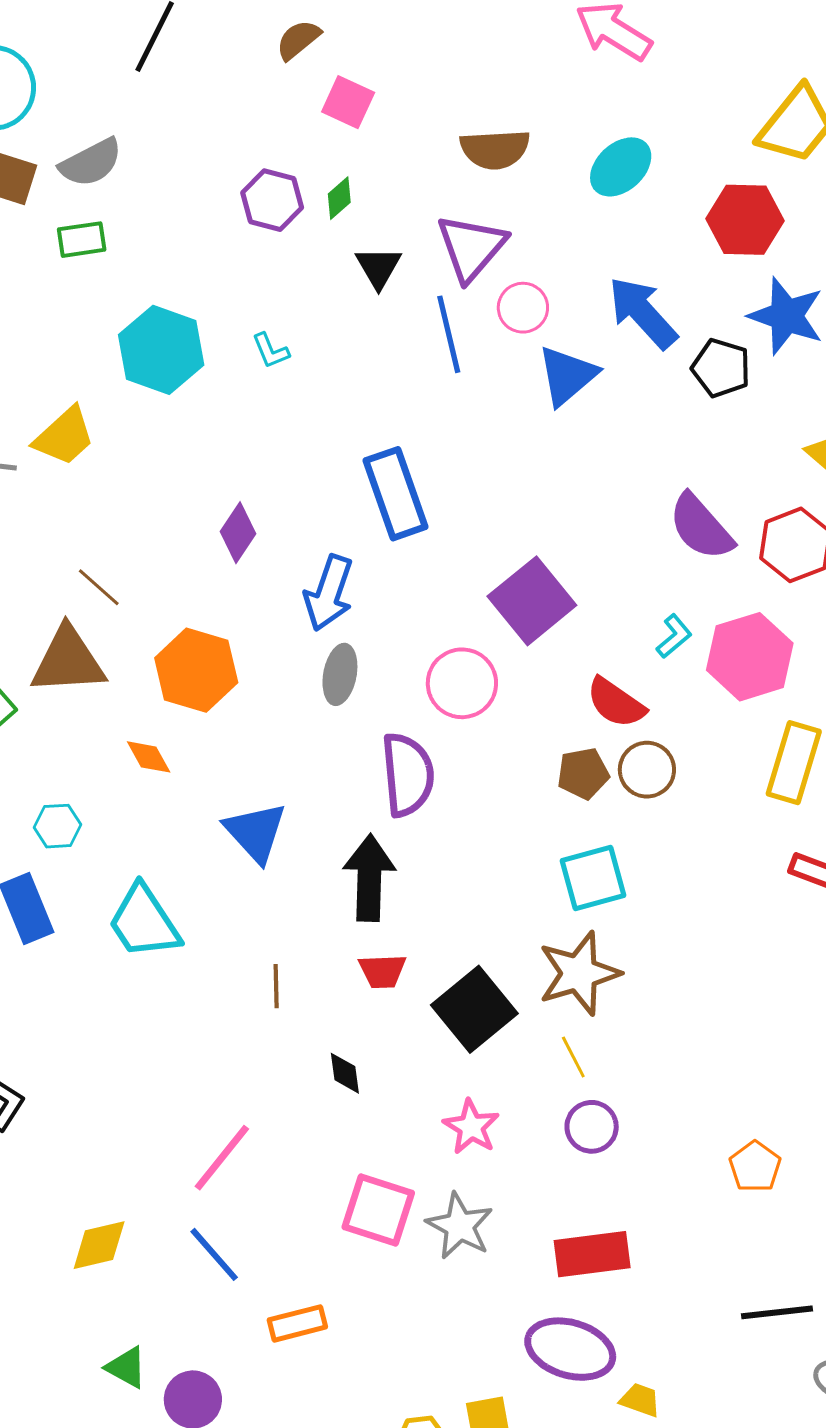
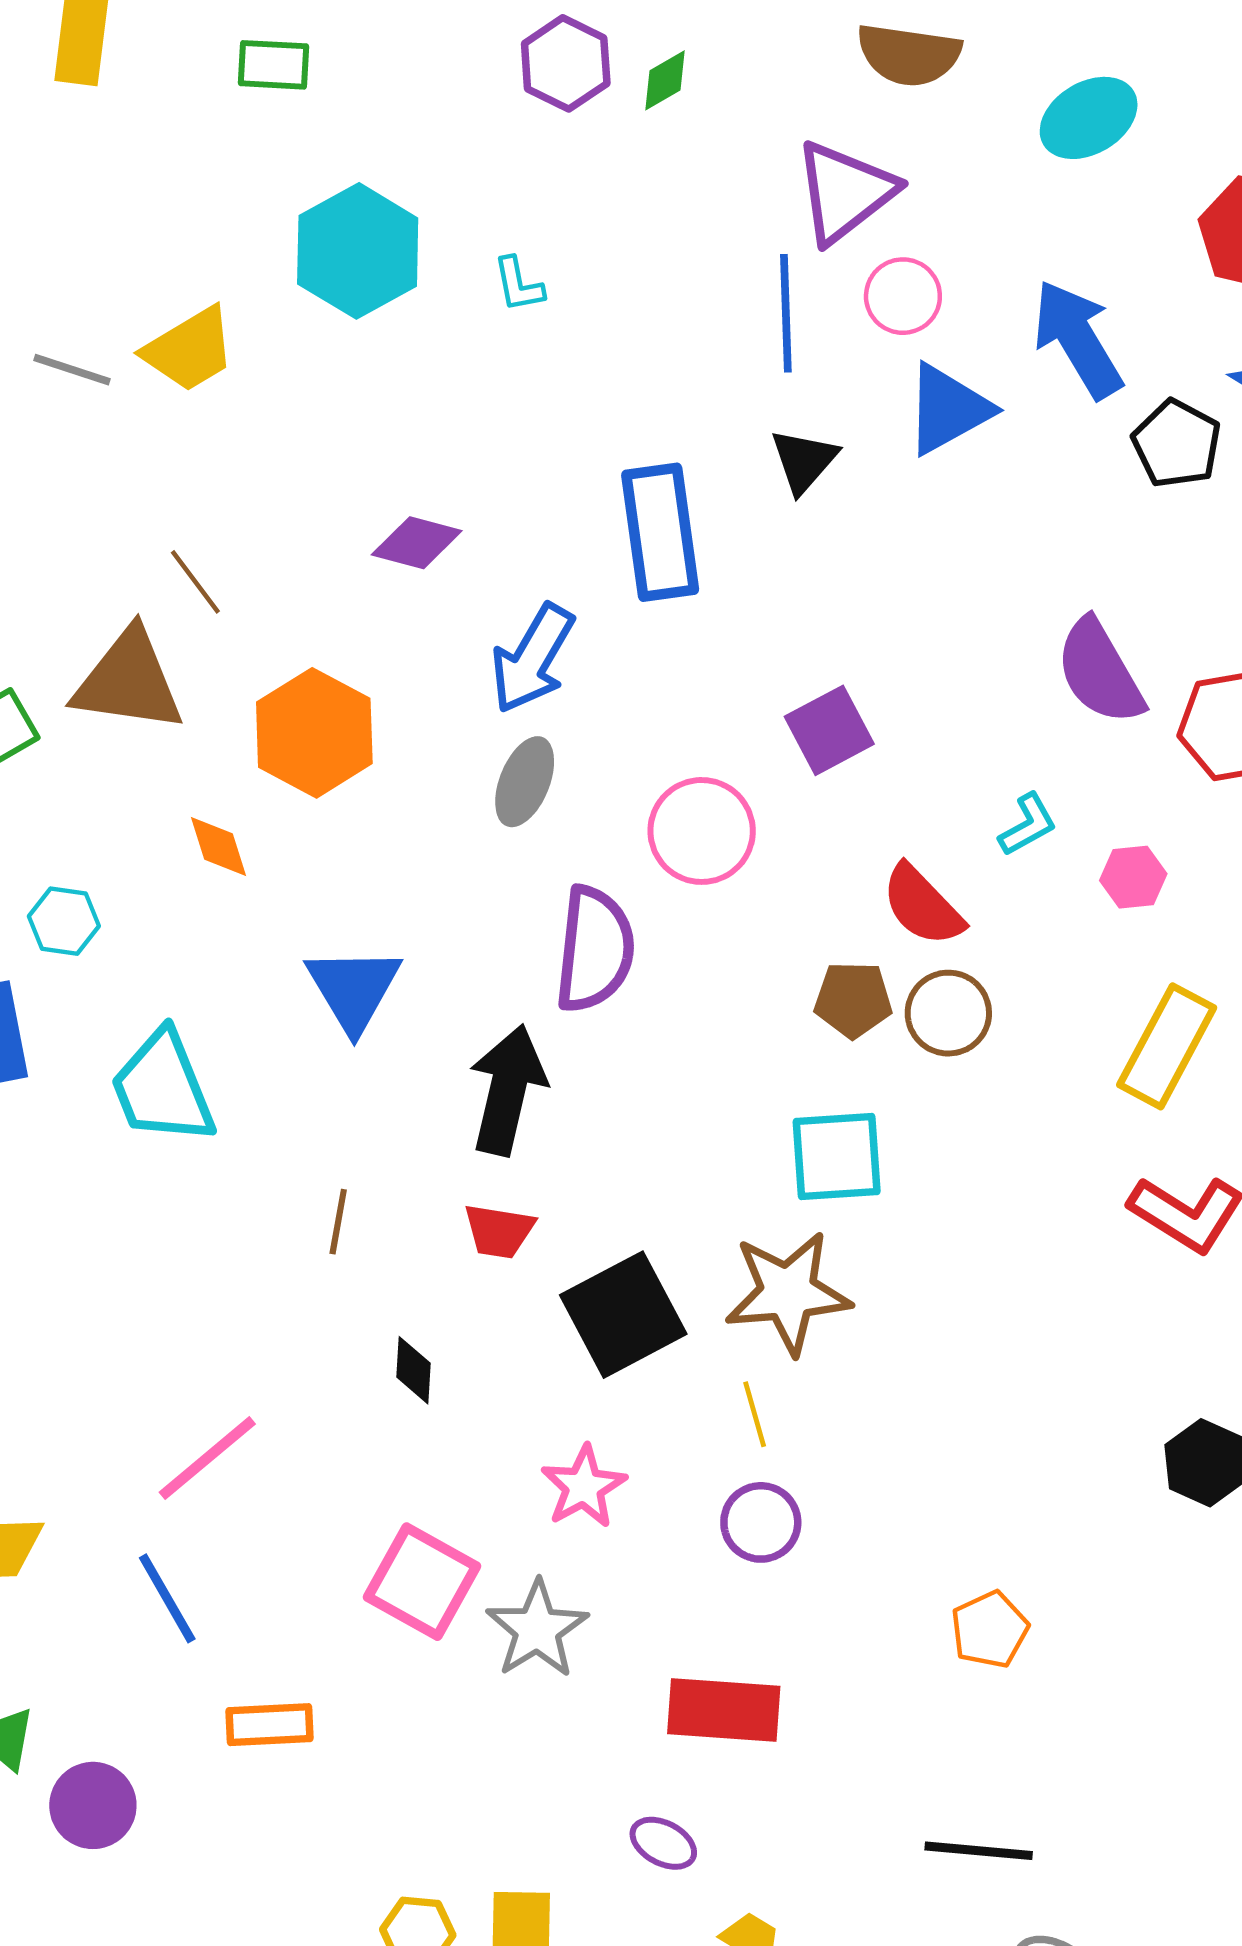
black triangle: (379, 267) -> (804, 461), moved
purple diamond: (238, 533) -> (417, 543), turned 60
purple square: (532, 601) -> (829, 730), size x0.7
pink hexagon: (750, 657) -> (1133, 877), size x0.5
purple ellipse: (570, 1349) -> (663, 1843), size x0.5

